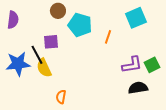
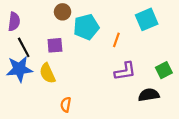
cyan pentagon: (80, 25) -> (86, 27), turned -30
black line: (37, 55) -> (24, 47), moved
purple L-shape: (132, 65) -> (125, 71), moved

